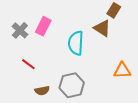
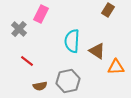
pink rectangle: (43, 26) -> (41, 14), moved
brown triangle: (102, 28) -> (97, 51), moved

